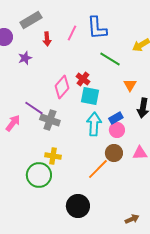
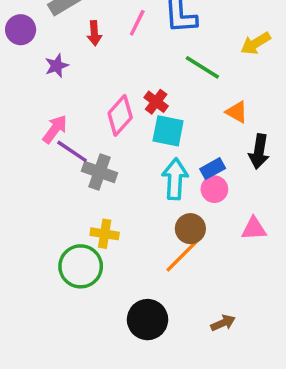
orange triangle: (130, 85) -> (237, 112), turned -32
pink arrow: (13, 123) -> (55, 129), moved
brown circle: (114, 153) -> (190, 229), moved
brown arrow: (132, 219) -> (223, 323), moved

